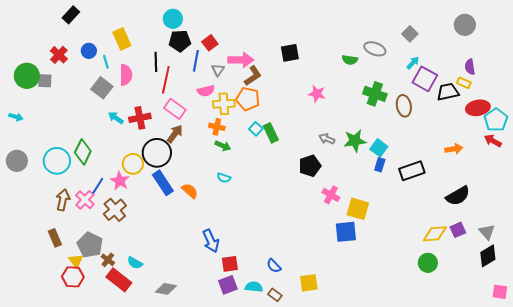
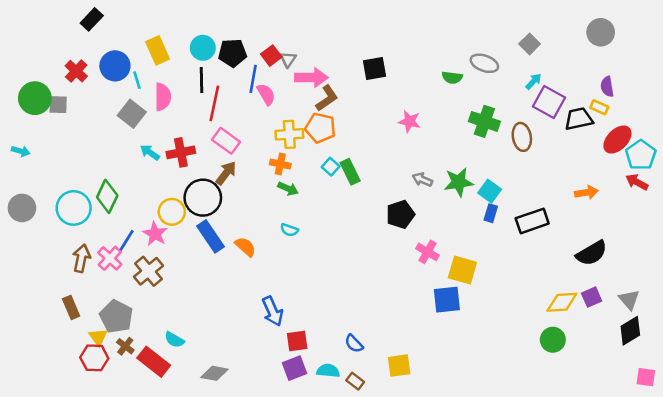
cyan circle: (173, 19) -> (203, 48), moved
blue circle: (89, 51) -> (115, 66), size x1.5
gray triangle: (218, 70) -> (288, 59), moved
pink semicircle: (206, 91) -> (266, 94), moved, turned -108
red ellipse: (478, 108) -> (617, 140), turned -35
brown cross: (108, 260) -> (125, 346), moved

